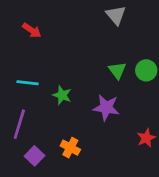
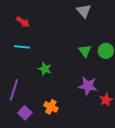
cyan line: (28, 83) -> (22, 47), moved
purple star: (106, 108) -> (88, 86), moved

